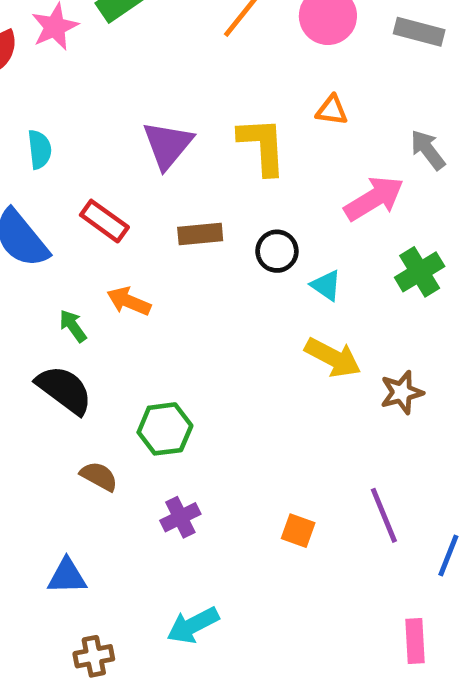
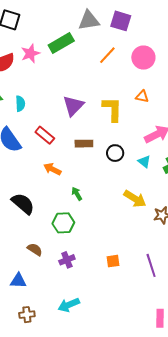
cyan triangle: (326, 285) -> (144, 162), moved
green arrow: (73, 326) -> (77, 194), moved
brown semicircle: (99, 476) -> (35, 249), moved
orange square: (298, 531) -> (113, 261), moved, turned -32

